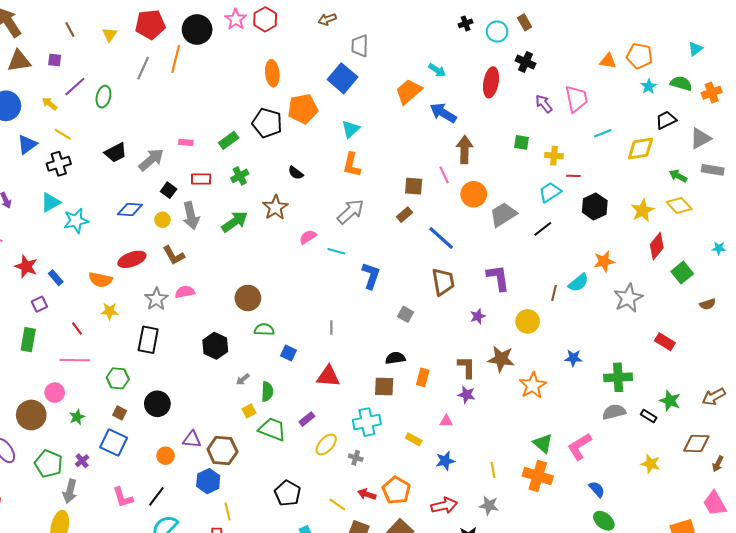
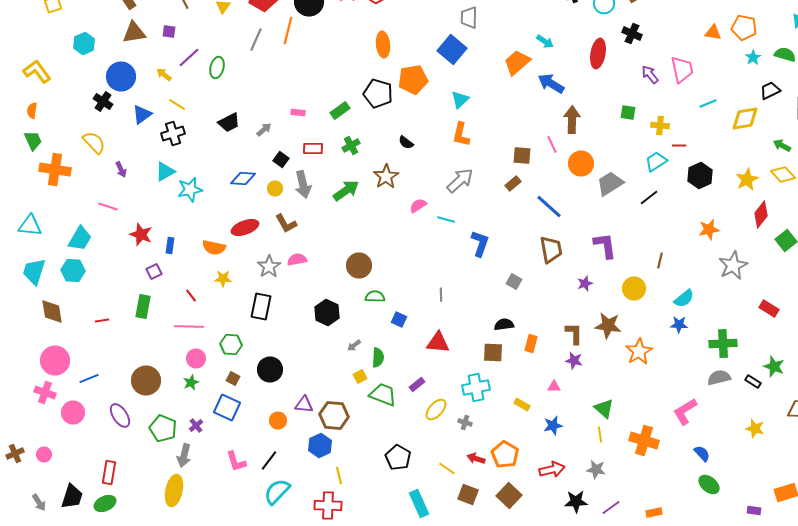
gray arrow: (151, 160) -> (264, 130), size x0.6
blue rectangle: (56, 278) -> (170, 246), turned 49
cyan semicircle: (578, 283) -> (684, 298), moved
pink circle: (55, 393) -> (196, 358), moved
green triangle: (543, 443) -> (604, 408), moved

